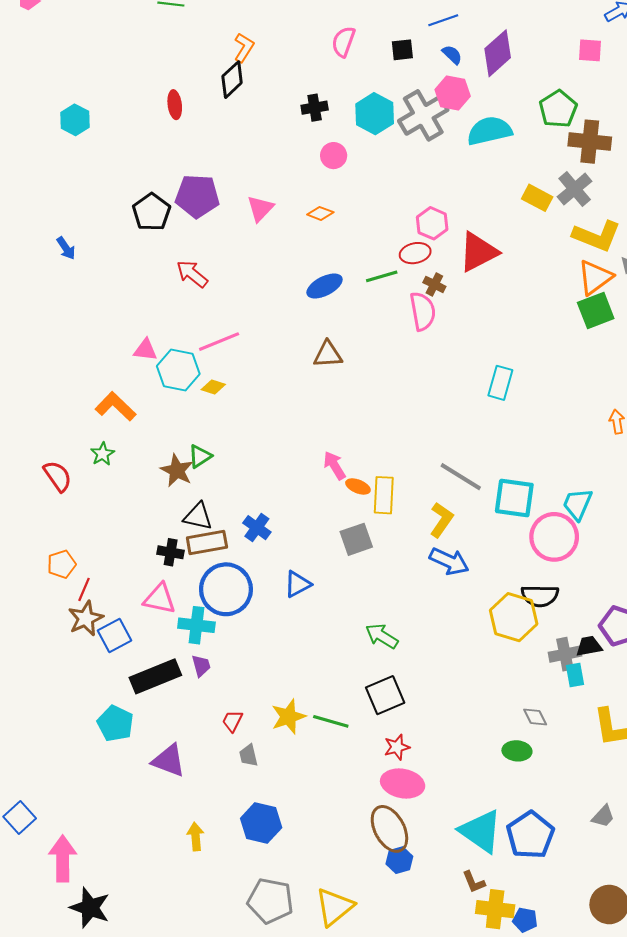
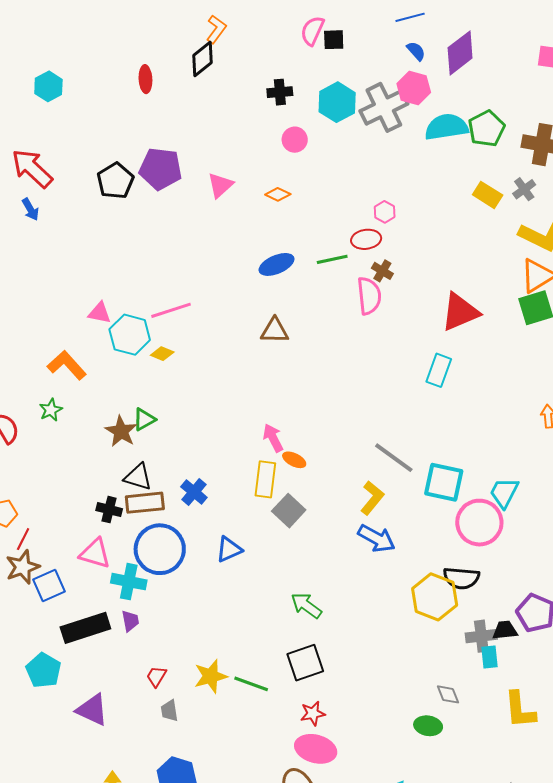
black square: (402, 50) -> (334, 40), moved
green pentagon: (558, 109) -> (486, 129), moved
gray cross: (575, 189) -> (524, 189), size x0.7
pink hexagon: (432, 223) -> (385, 212), size x0.7
red triangle: (478, 252) -> (460, 312), moved
red arrow: (192, 274) -> (32, 168), moved, size x1.4
yellow rectangle: (384, 495) -> (265, 479), moved
gray square: (356, 539) -> (289, 511), turned -32

